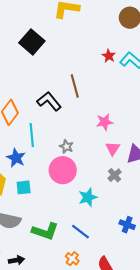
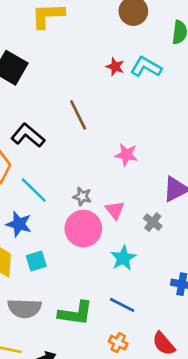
black L-shape: (49, 101) -> (28, 135), moved
pink star: (105, 122) -> (126, 155), turned 30
cyan line: (32, 135) -> (34, 190), turned -30
pink triangle: (113, 149) -> (115, 210), moved

